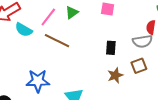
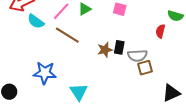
gray semicircle: (142, 41) -> (137, 56), moved
brown star: (115, 75) -> (105, 50), moved

